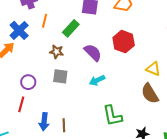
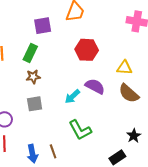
brown star: (57, 52) -> (33, 77), moved
purple semicircle: (93, 53) -> (95, 86), moved
green L-shape: (113, 116) -> (80, 130), moved

